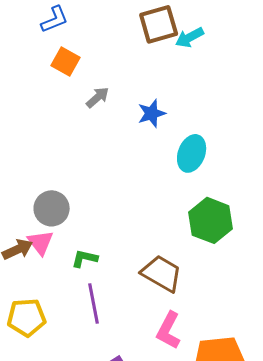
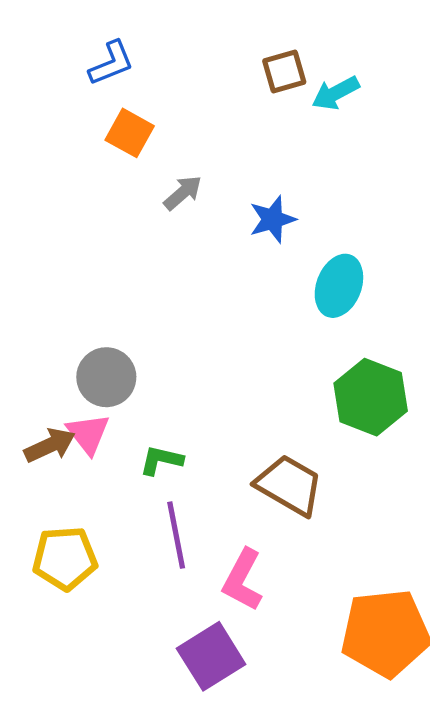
brown square: (159, 24) -> (284, 71), size x0.7
pink L-shape: (169, 330) -> (243, 580), moved

